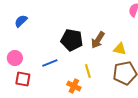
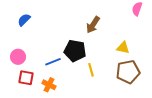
black pentagon: (72, 40) -> (75, 51), moved
brown arrow: (98, 40) -> (93, 25), moved
orange cross: (74, 86) -> (49, 85), moved

